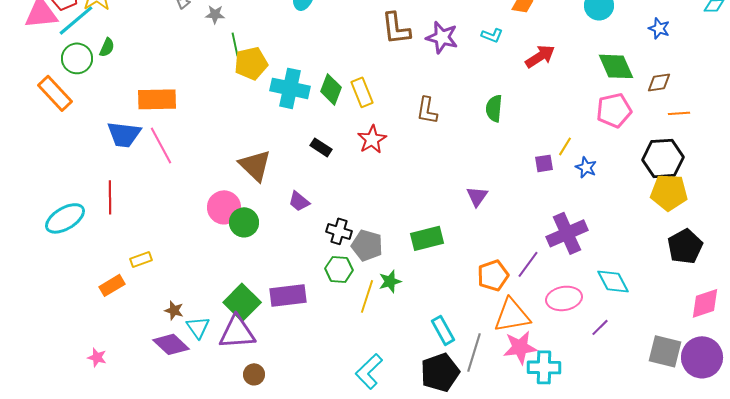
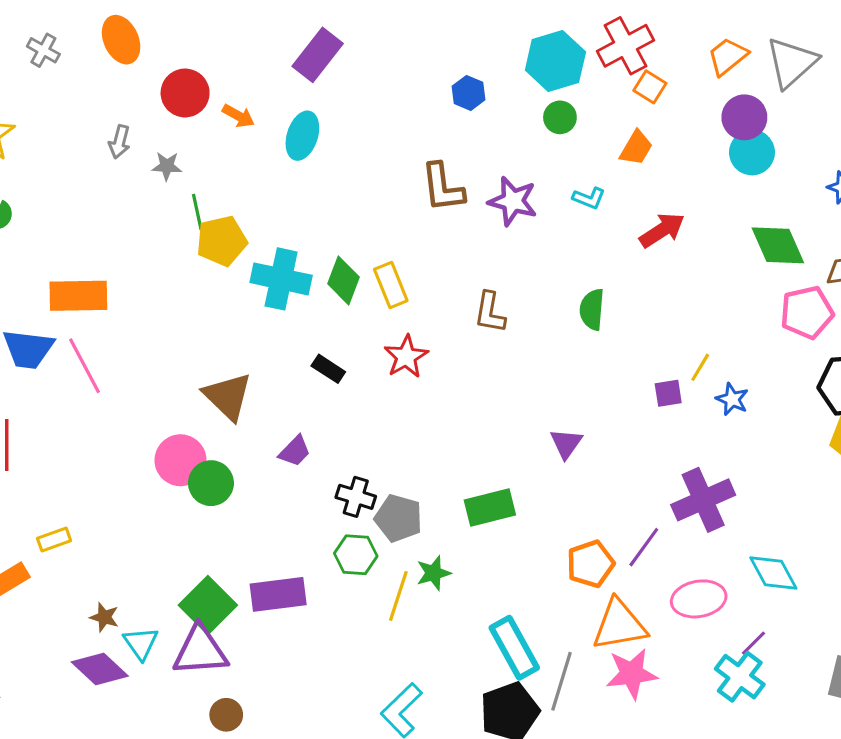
pink pentagon: (614, 110) -> (807, 312), moved
purple trapezoid: (299, 201) -> (295, 451), turned -85
cyan rectangle: (443, 330) -> (514, 648), size x1.4
cyan cross: (544, 367) -> (740, 677), moved, turned 36

